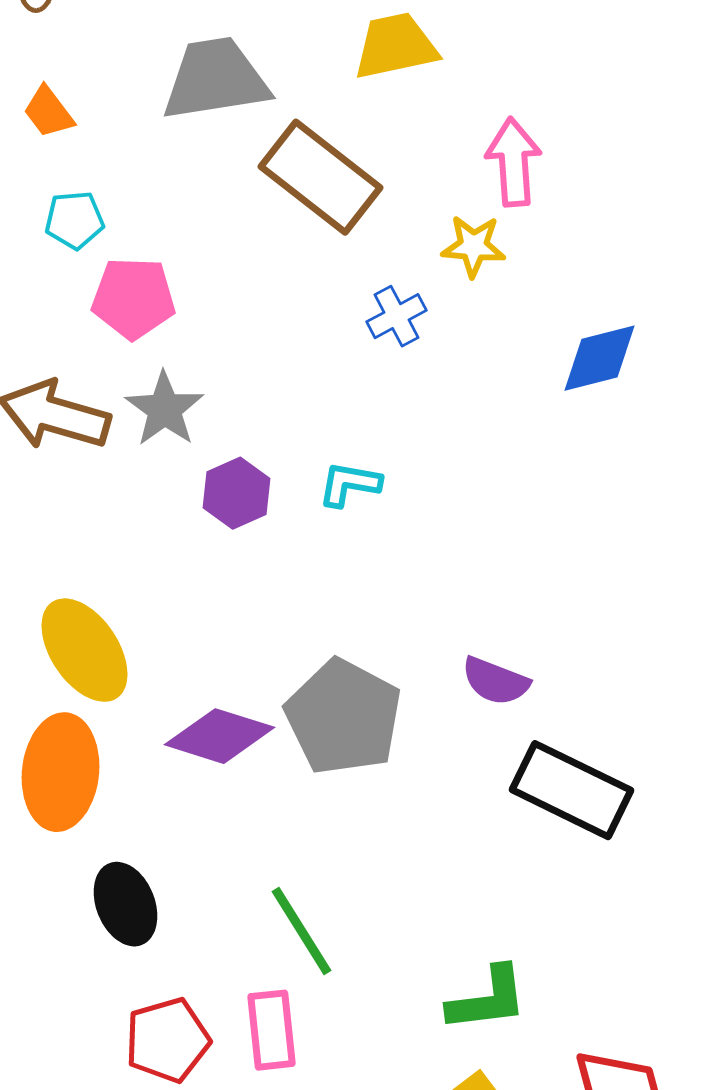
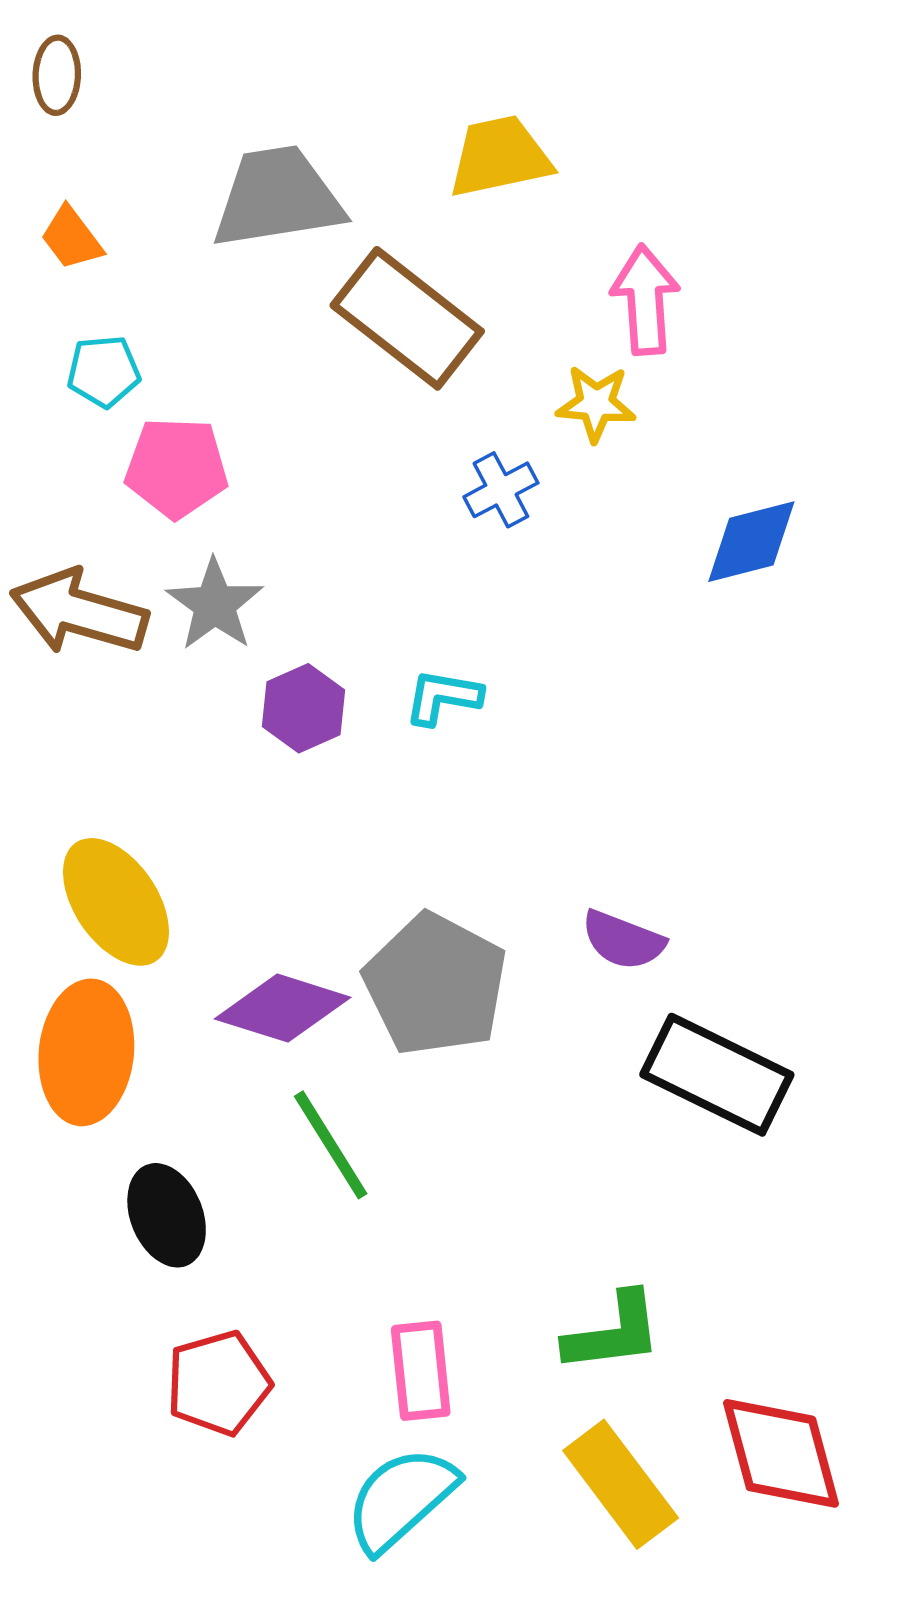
green line: (302, 931) -> (331, 1145), moved
pink rectangle: (272, 1030) -> (421, 1371), moved

